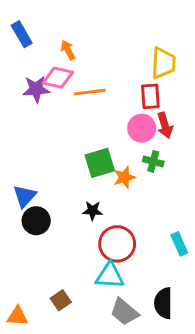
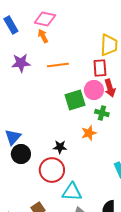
pink diamond: (58, 78) -> (45, 19), moved
green square: (100, 163) -> (75, 100), moved
orange star: (124, 177) -> (89, 133), moved
red circle: (117, 244) -> (52, 170), moved

